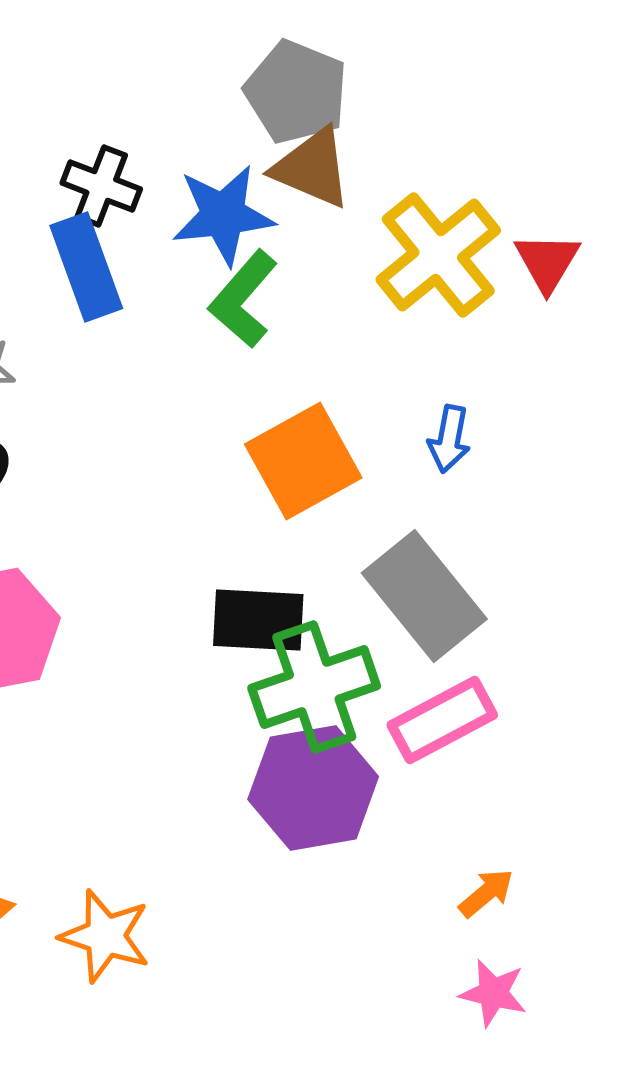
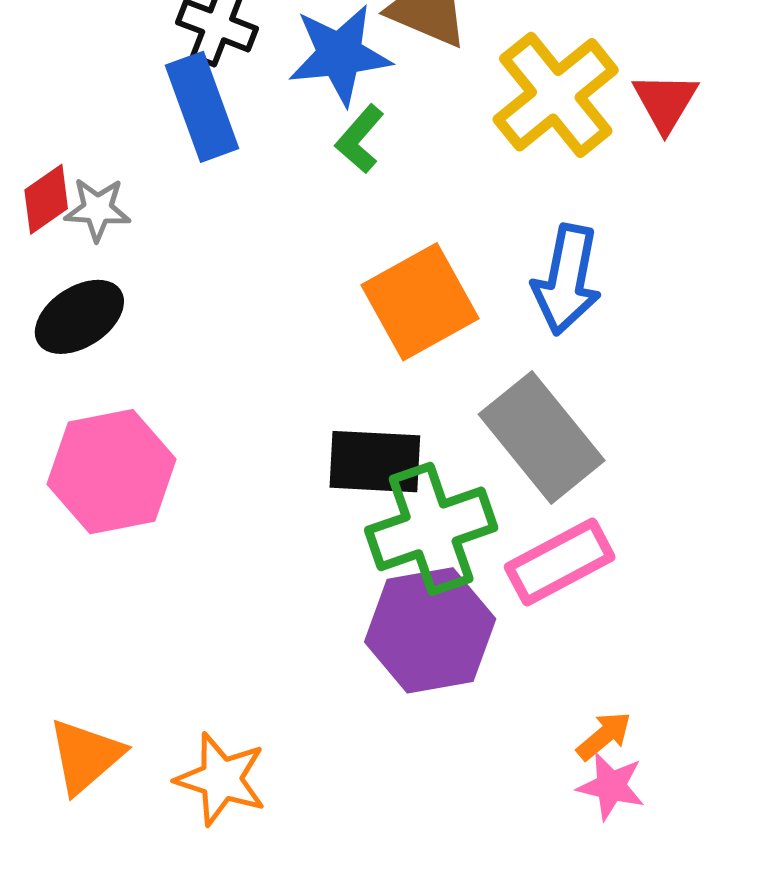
green L-shape: (243, 299) -> (360, 139), size x0.7
blue arrow: (449, 439) -> (567, 280), size x1.6
pink star: (493, 993) -> (611, 786), moved

